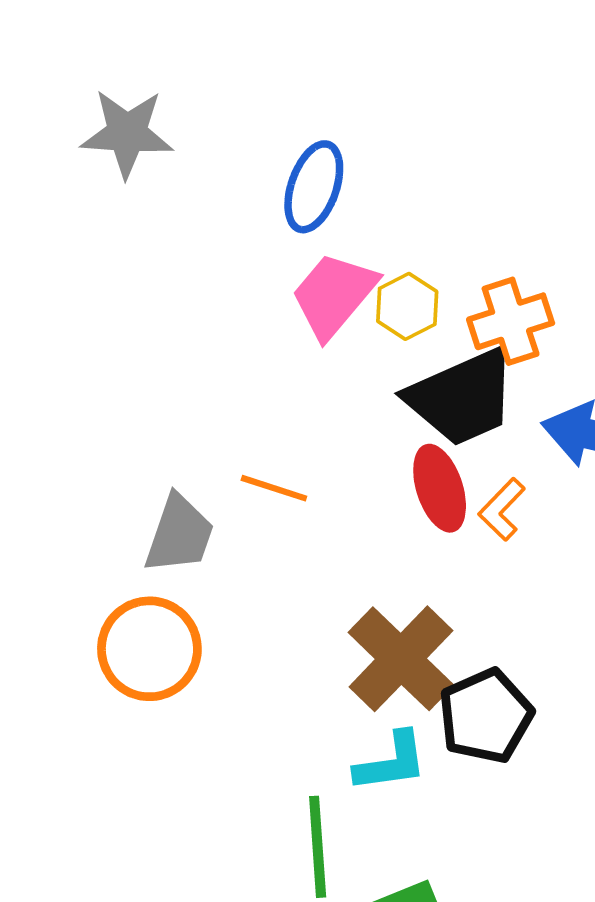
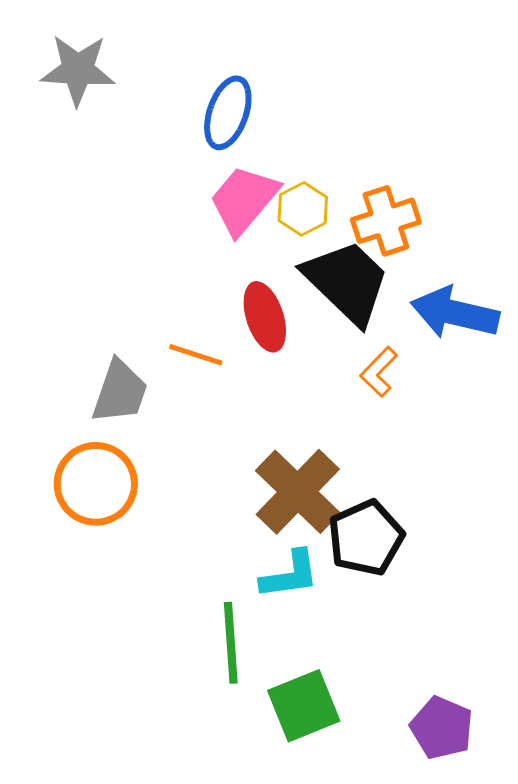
black trapezoid: (462, 397) -> (347, 282), turned -112
red ellipse: (440, 488) -> (265, 317), moved

